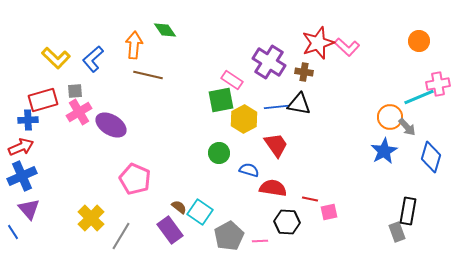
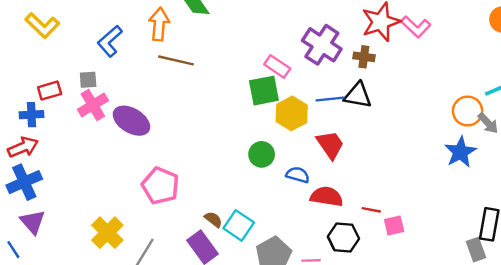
yellow L-shape: (56, 58) -> (42, 25), moved
red rectangle: (43, 100) -> (50, 91), size x0.7

